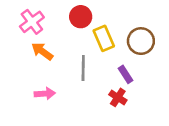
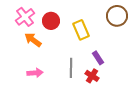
red circle: (81, 17) -> (51, 21), moved
brown circle: (141, 41) -> (117, 16), moved
gray line: (83, 68) -> (71, 68), moved

